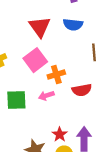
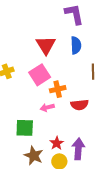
blue semicircle: (73, 25) -> (76, 45), turned -102
green square: (16, 100) -> (25, 128), moved

